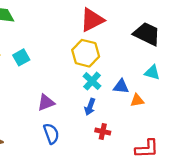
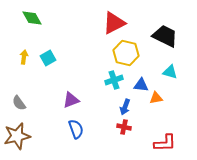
yellow hexagon: (86, 53) -> (126, 53), moved
cyan cross: (92, 81) -> (114, 80), turned 30
blue arrow: (90, 107) -> (125, 107), moved

